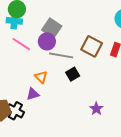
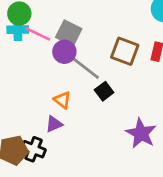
pink line: (21, 44) -> (38, 34), moved
gray line: (61, 55) -> (86, 68), turned 35
purple star: (96, 109) -> (141, 133), size x1.6

